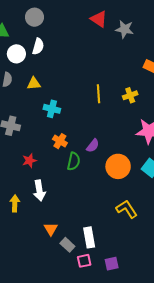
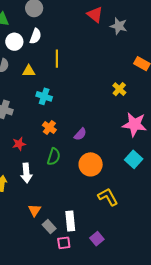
yellow line: (98, 94) -> (57, 59), moved
yellow cross: (130, 95) -> (119, 89), turned -32
green semicircle: (74, 161) -> (54, 157), moved
orange circle: (118, 166) -> (91, 164), moved
purple square: (112, 264) -> (97, 239), moved, turned -32

